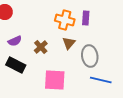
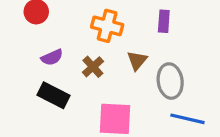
orange cross: (65, 20) -> (107, 26), moved

